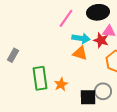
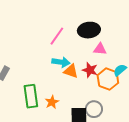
cyan arrow: (81, 38) -> (61, 62), moved
red star: (101, 40) -> (90, 70), moved

